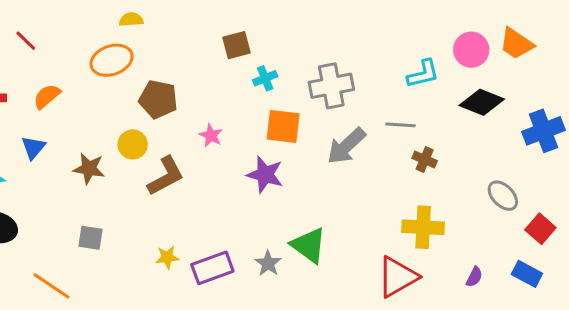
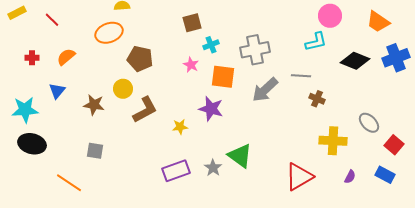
pink circle: (471, 50) -> (330, 16), moved
blue cross: (543, 131) -> (396, 58), moved
pink star: (211, 135) -> (191, 65), moved
yellow cross: (423, 227) -> (333, 141), moved
yellow star: (167, 257) -> (180, 127), moved

